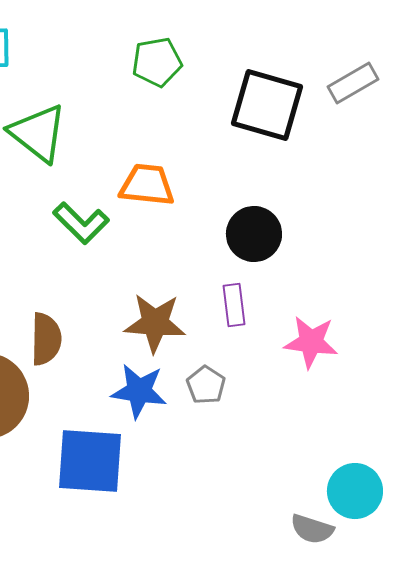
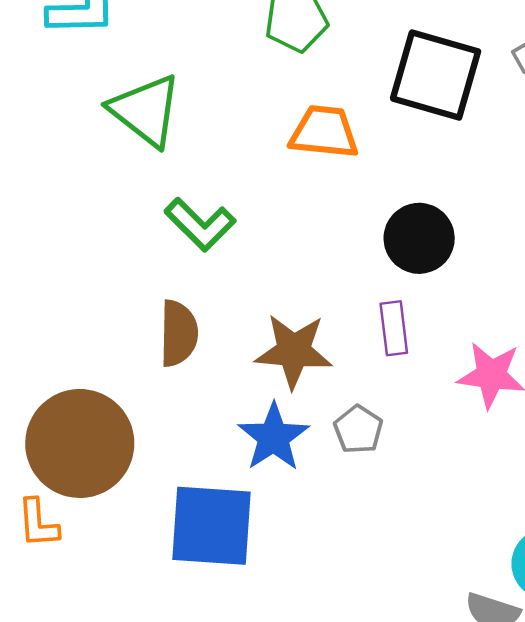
orange trapezoid: (147, 185) -> (324, 132), moved
brown semicircle: (46, 339) -> (179, 333), moved
blue star: (139, 391) -> (274, 437), turned 30

